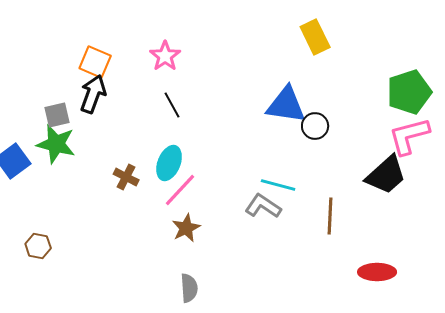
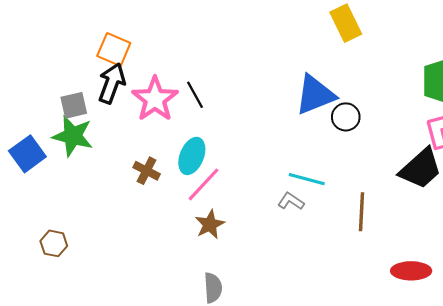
pink star: (165, 56) -> (155, 99), moved, size x1.4
blue triangle: (286, 105) -> (315, 95), turned -30
gray L-shape: (263, 206) -> (291, 201), size x0.7

